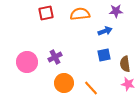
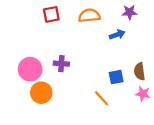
blue square: (104, 55) -> (116, 77), moved
purple cross: (55, 57) -> (61, 64), turned 32
orange circle: (64, 83) -> (41, 93), moved

